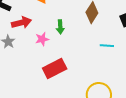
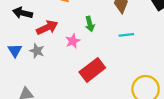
cyan line: (107, 46) -> (126, 35), moved

